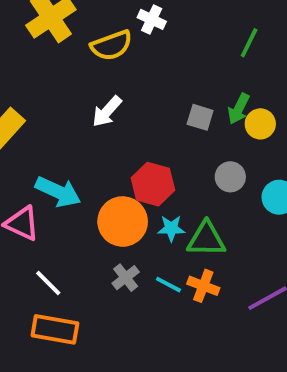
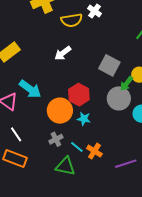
green arrow: (239, 109) -> (127, 84), moved
gray square: (200, 117) -> (109, 65), size x1.5
gray circle: (230, 177) -> (119, 98), size x1.5
green triangle: (206, 239) -> (65, 166), moved

